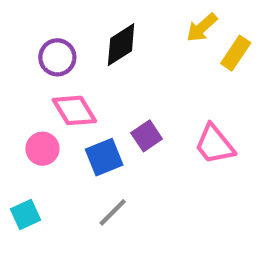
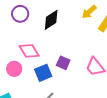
purple circle: (57, 57) -> (20, 14), moved
purple square: (147, 136) -> (63, 63), turned -32

